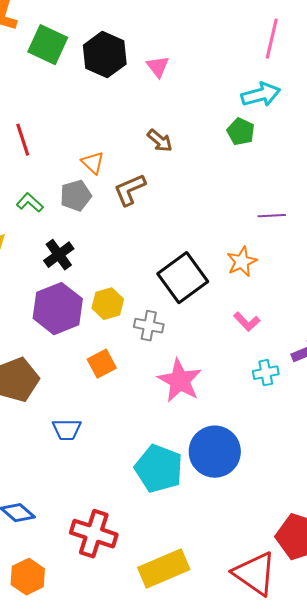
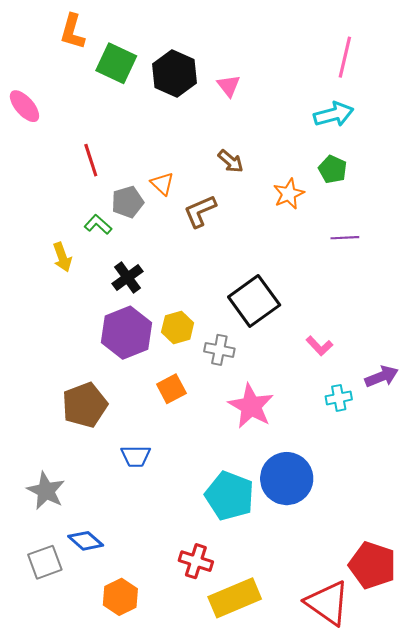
green pentagon: (241, 132) -> (333, 169), moved
gray pentagon: (76, 196) -> (128, 202), moved
orange star: (242, 262) -> (289, 194), moved
red cross: (94, 534) -> (196, 561), moved, size x0.7
orange hexagon: (28, 577) -> (120, 597), moved

